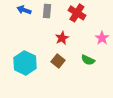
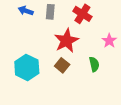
red star: (62, 38) -> (66, 41), size x1.6
green semicircle: (88, 60) -> (94, 64), turned -128

